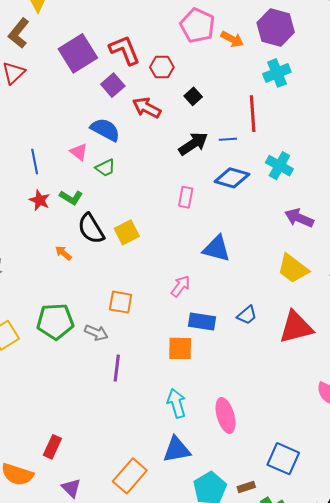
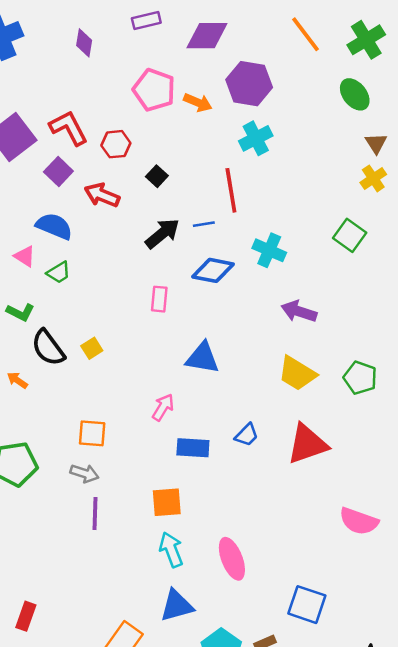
yellow square: (127, 232) -> (92, 348), size x0.7
gray arrow: (96, 333) -> (84, 473), moved
orange square: (180, 348) -> (167, 502), moved

